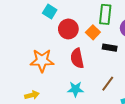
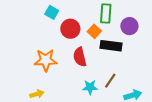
black rectangle: (110, 48) -> (111, 46), size x1.5
cyan star: (75, 89) -> (90, 87), moved

